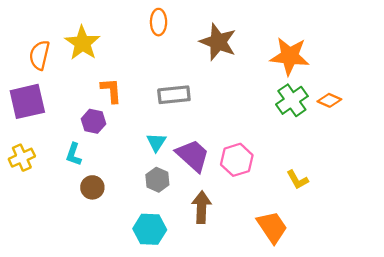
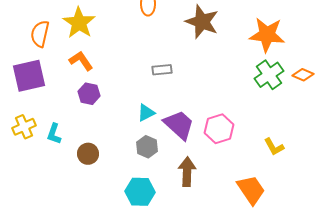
orange L-shape: (111, 90) -> (81, 61), moved, turned -30
gray rectangle: (174, 95) -> (162, 70), size x0.7
cyan triangle: (156, 142) -> (146, 113), turned 30
cyan L-shape: (74, 154) -> (54, 134), moved

